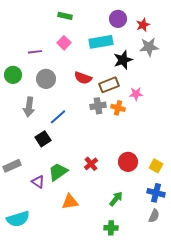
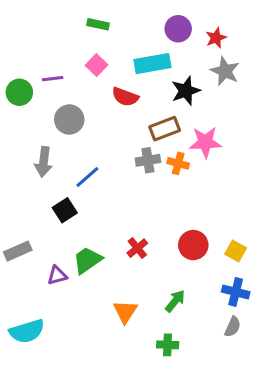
gray star: (149, 47) -> (225, 71), turned 30
green circle: (13, 75) -> (19, 92), moved
red semicircle: (83, 78) -> (125, 97), moved
pink star: (136, 94) -> (205, 142), size x1.5
purple triangle: (38, 182) -> (57, 275), turned -48
orange triangle: (70, 202) -> (125, 312), moved, turned -48

